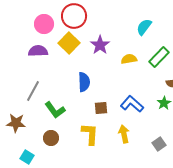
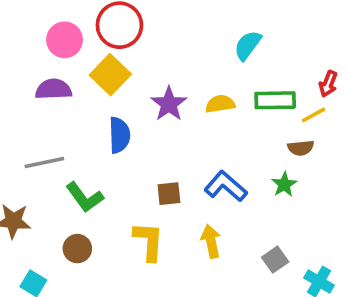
purple star: (100, 45) -> (169, 104), moved
green rectangle: (159, 57) -> (275, 100), turned 45
blue semicircle: (84, 82) -> (119, 135), moved
gray line: (33, 91) -> (44, 163), turned 50

